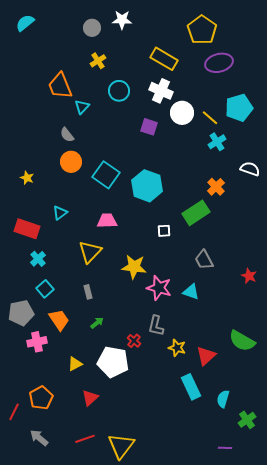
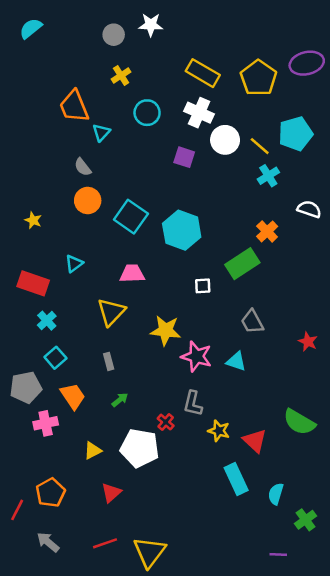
yellow pentagon: (202, 30) -> (258, 78), moved
purple ellipse: (219, 63) -> (307, 63), moved
red triangle: (206, 356) -> (255, 441), turned -35

